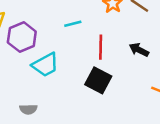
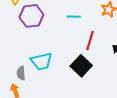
cyan trapezoid: (45, 65) -> (41, 61), moved
gray semicircle: (28, 109) -> (21, 73), turned 72

